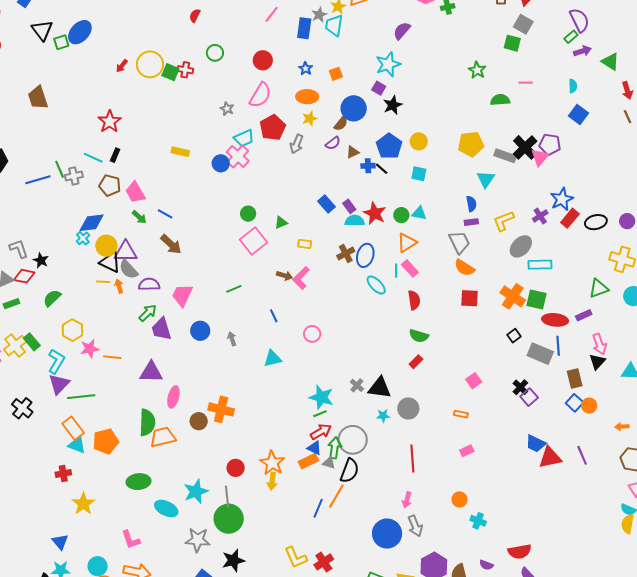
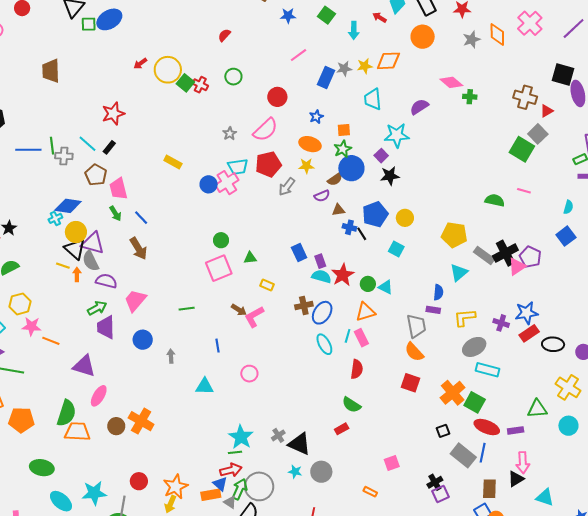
cyan trapezoid: (334, 25) -> (373, 99), moved, turned -30
green square: (512, 43) -> (522, 149), size x1.4
green star: (477, 70) -> (343, 149), moved
purple cross: (540, 216) -> (501, 323), turned 35

